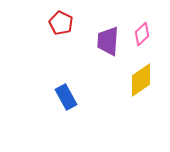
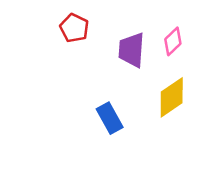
blue rectangle: (66, 97) -> (110, 118), moved

